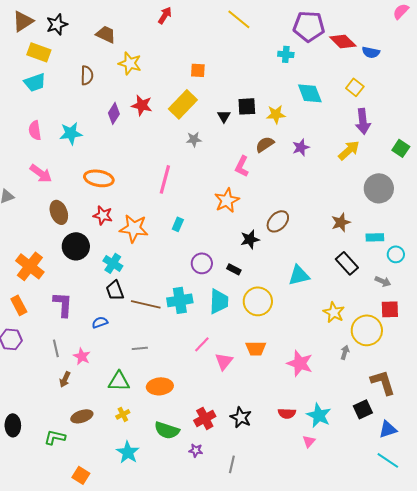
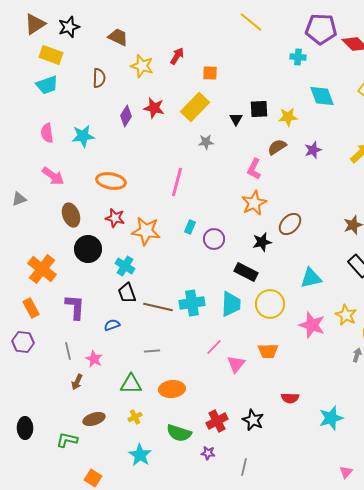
red arrow: (165, 15) -> (177, 56), moved
orange star: (227, 200) -> (254, 203), moved
purple circle: (202, 263) -> (214, 239), moved
black rectangle: (234, 269) -> (246, 272), size x1.6
pink star: (300, 363) -> (312, 325), moved
red semicircle: (287, 413) -> (290, 398), moved
cyan star: (319, 415) -> (331, 418), turned 30
pink triangle: (309, 441) -> (346, 472), moved

